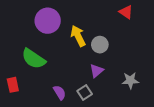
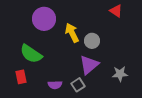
purple triangle: (97, 71) -> (89, 65), size x1.5
red rectangle: (13, 85) -> (21, 77), moved
purple semicircle: (60, 92) -> (55, 85), turned 120

